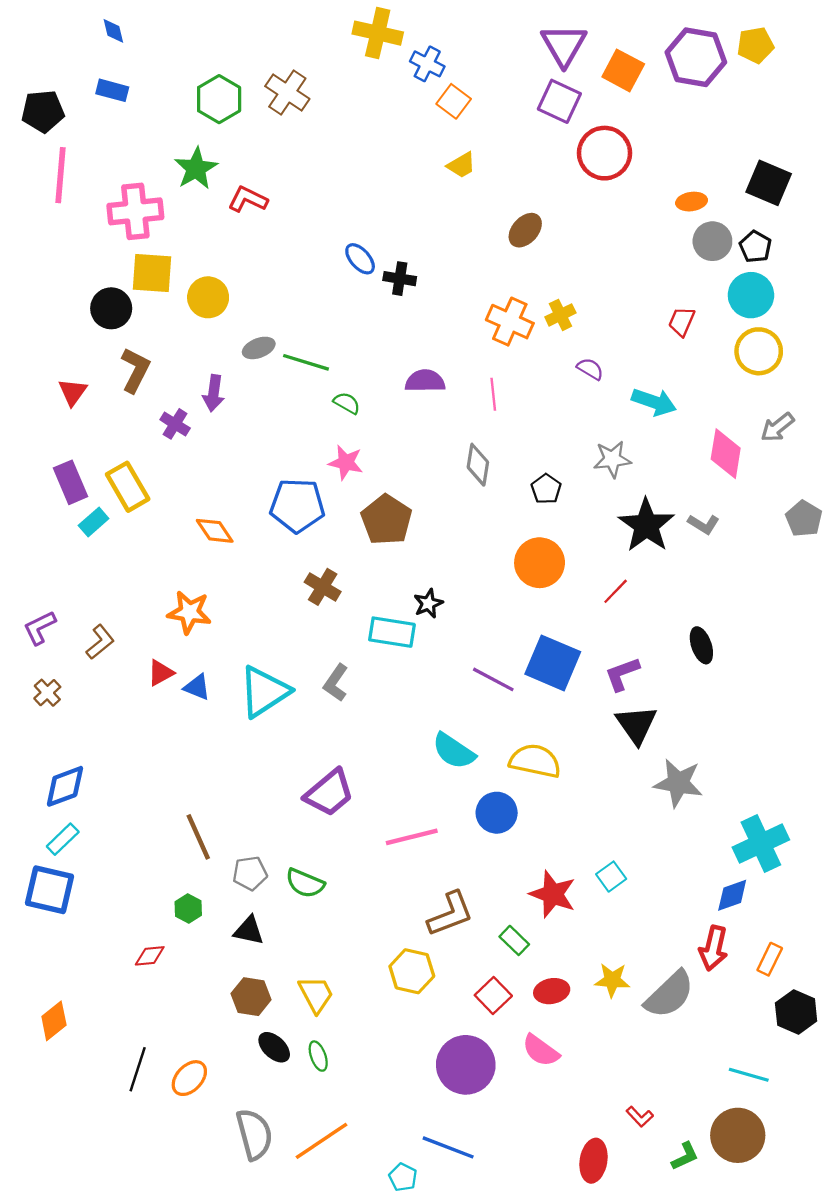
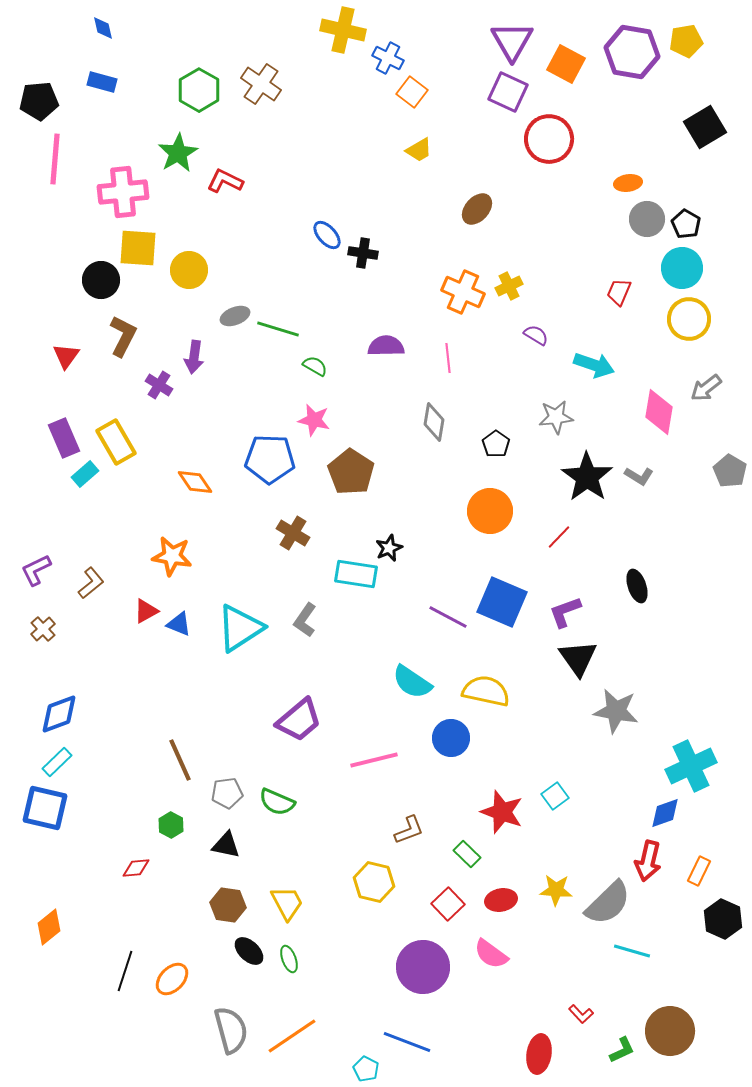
black square: (769, 183) -> (705, 127), moved, turned 36
brown L-shape: (450, 914) -> (409, 830), size x0.7
cyan line: (749, 1075) -> (632, 951), moved

